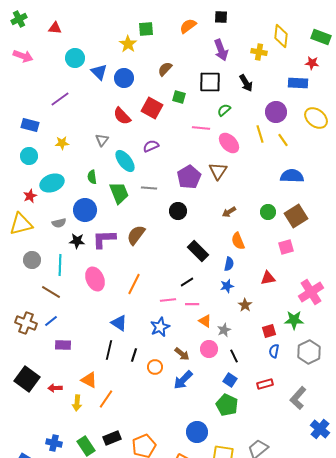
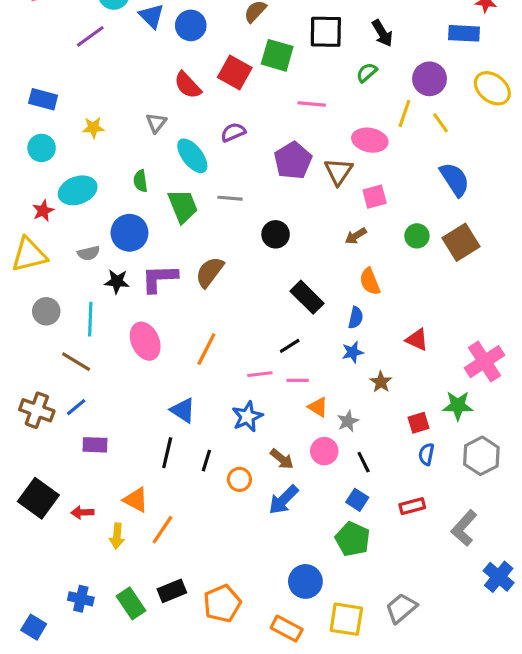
green square: (179, 97) -> (277, 55), size x1.5
purple line: (60, 99) -> (90, 36), moved
green semicircle: (224, 110) -> (367, 73), moved
yellow line: (260, 134) -> (404, 113), turned 36
pink ellipse: (229, 143) -> (370, 140), moved, turned -35
blue semicircle: (292, 176) -> (455, 179), turned 55
purple pentagon: (189, 177) -> (293, 161), moved
pink square: (286, 247) -> (375, 197), moved
red triangle: (268, 278) -> (417, 340), turned 35

